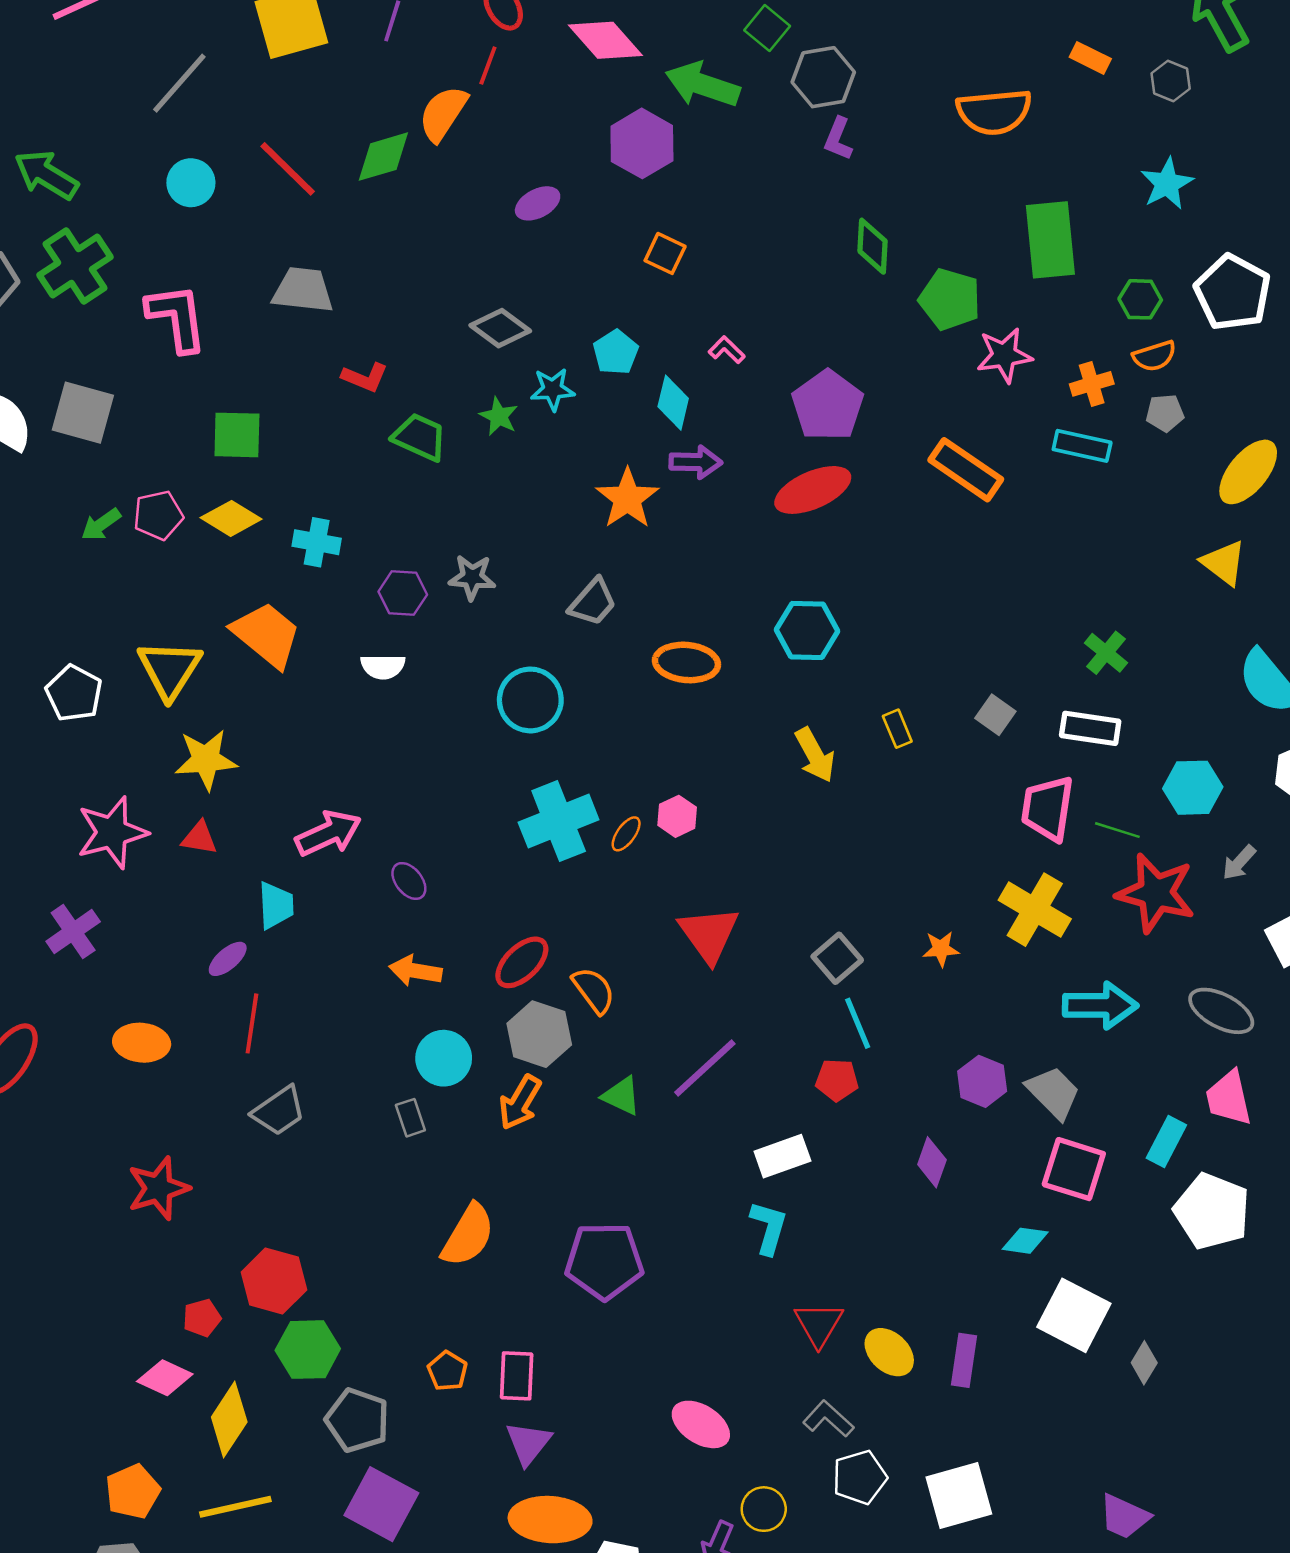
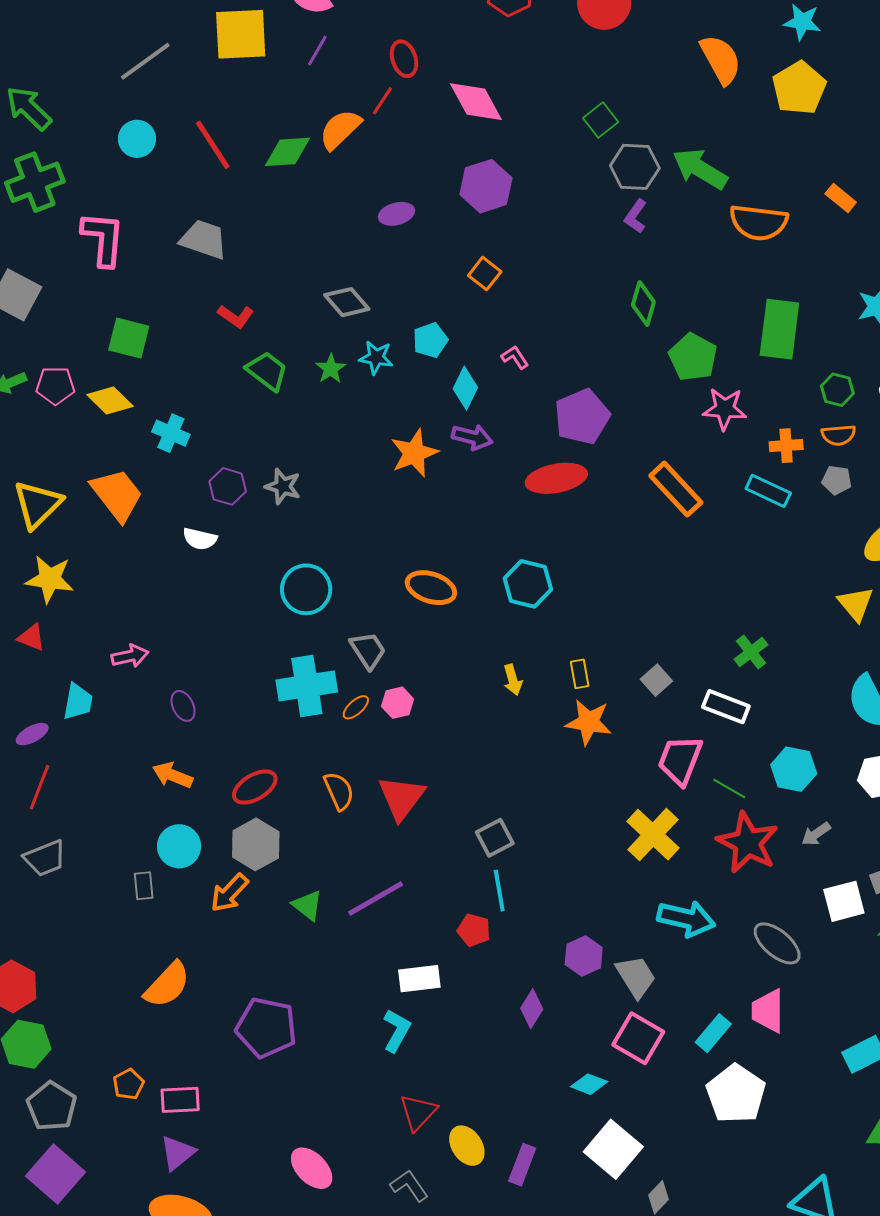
green arrow: (702, 85) -> (700, 169), moved
gray trapezoid: (593, 602) -> (368, 650), moved, turned -87
yellow arrow: (815, 755) -> (513, 680), size x0.7
pink arrow: (328, 833) -> (130, 656), size x0.7
orange star: (941, 949) -> (589, 722), moved, size x1.6
orange semicircle: (594, 990) -> (339, 791), moved
pink rectangle: (517, 1376) -> (180, 1100), turned 72

